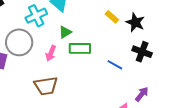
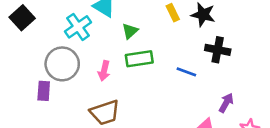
yellow rectangle: (112, 17) -> (173, 13), turned 32
green triangle: (65, 32) -> (130, 31), moved

